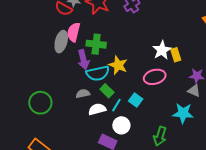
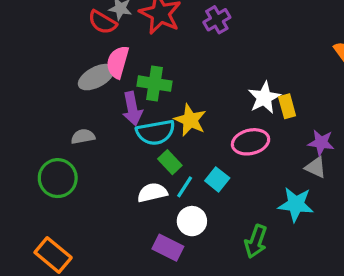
gray ellipse: (61, 42) -> (96, 77), turned 45
gray semicircle: (83, 94) -> (83, 136), moved

